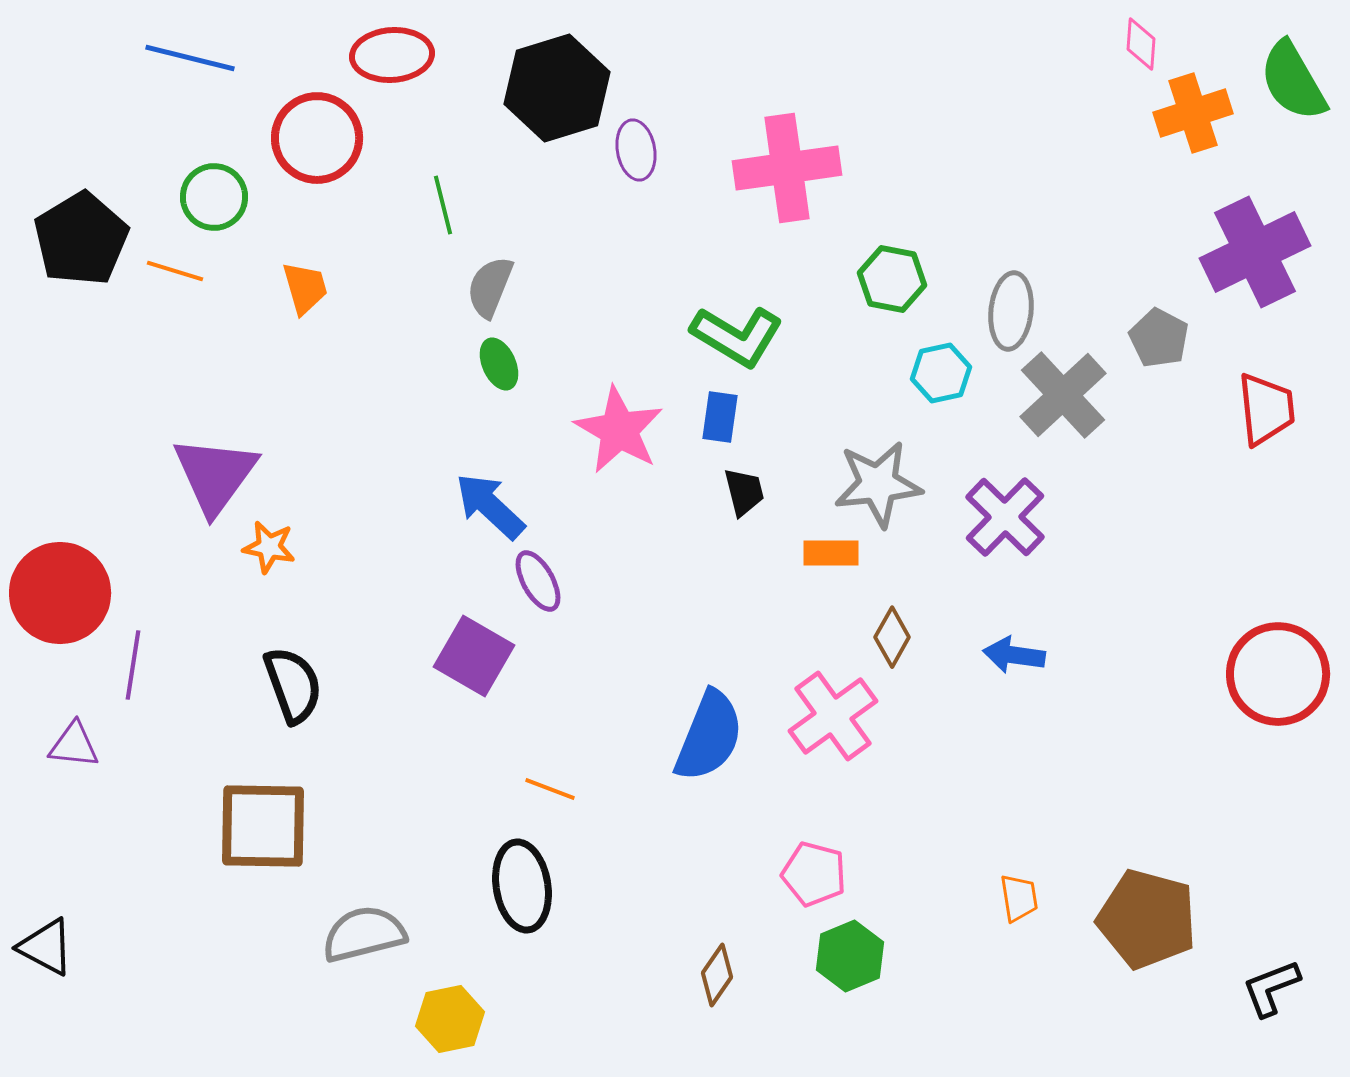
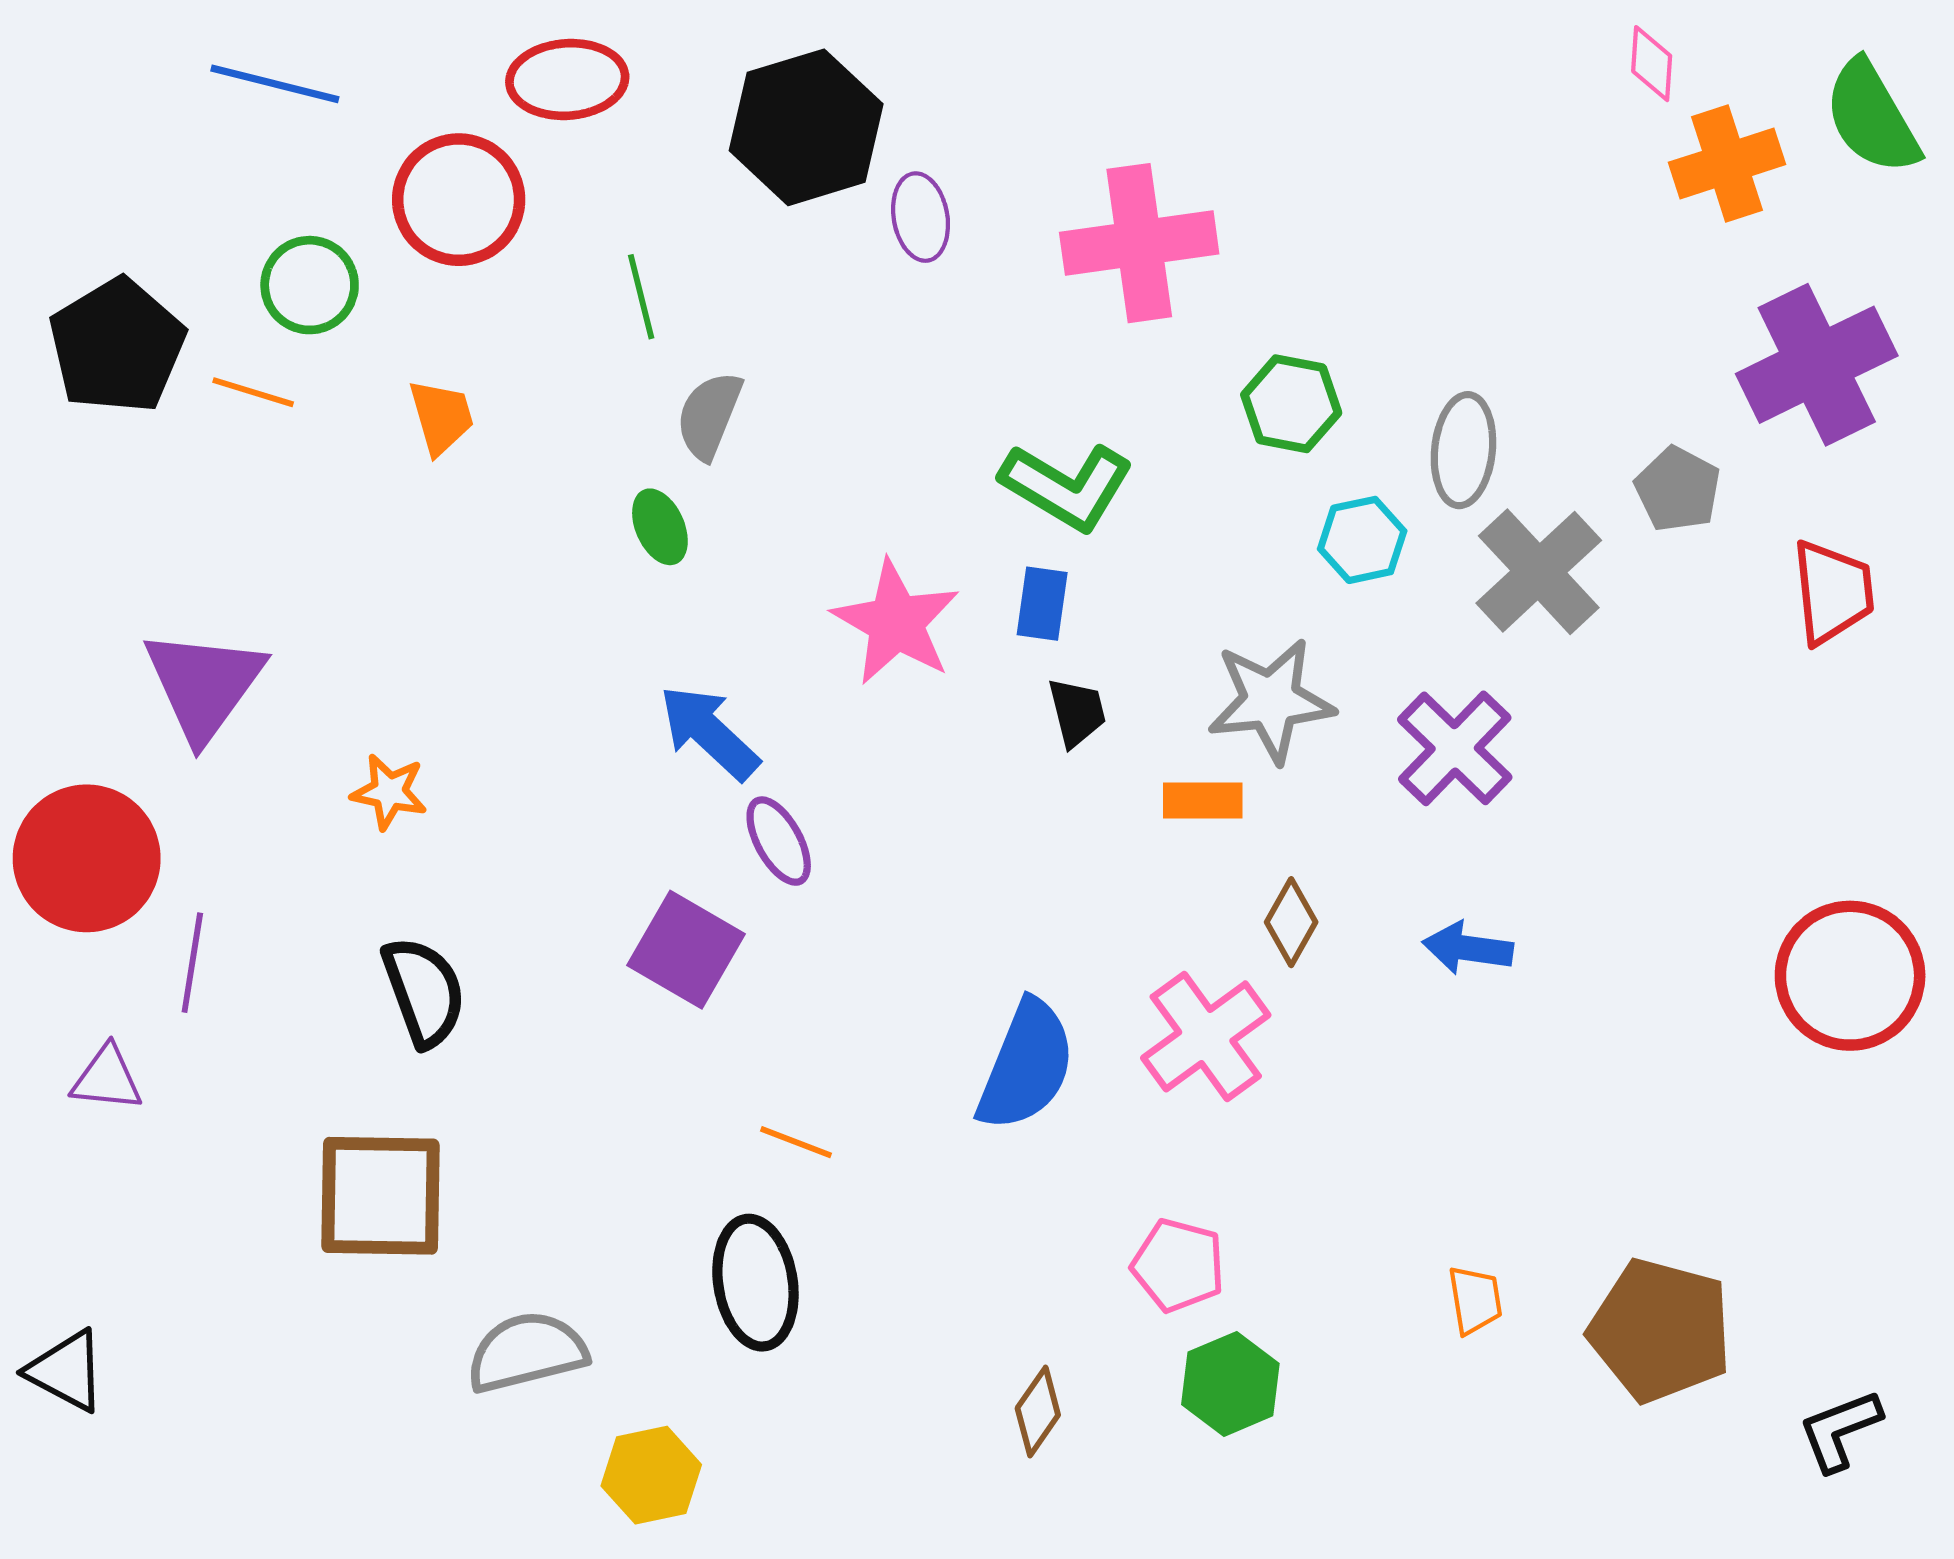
green ellipse: (499, 364) -> (660, 527), moved
purple triangle: (215, 475) -> (204, 685), moved

